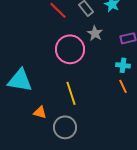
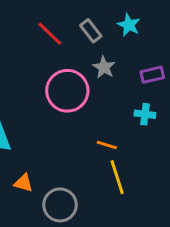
orange line: (123, 86) -> (107, 145), moved, turned -48
yellow line: (71, 93) -> (117, 177), moved

